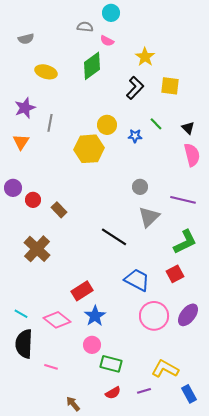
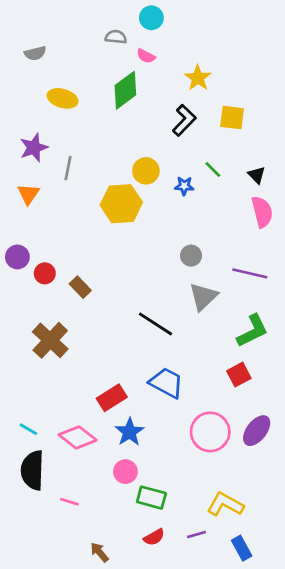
blue trapezoid: (137, 280) -> (166, 383), moved
blue rectangle: (189, 394) -> (242, 548), moved

